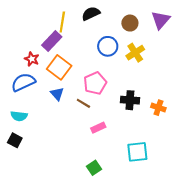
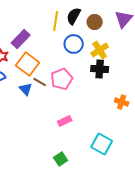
black semicircle: (91, 14) -> (74, 16), moved, turned -36
yellow line: (62, 22) -> (56, 21), moved
black cross: (130, 100) -> (100, 69), moved
brown line: (83, 103) -> (40, 82), moved
cyan square: (137, 152) -> (102, 144), turned 35

